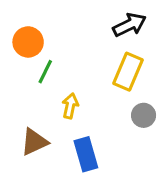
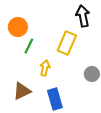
black arrow: (129, 25) -> (83, 16), turned -75
yellow rectangle: (128, 72) -> (67, 43), moved

